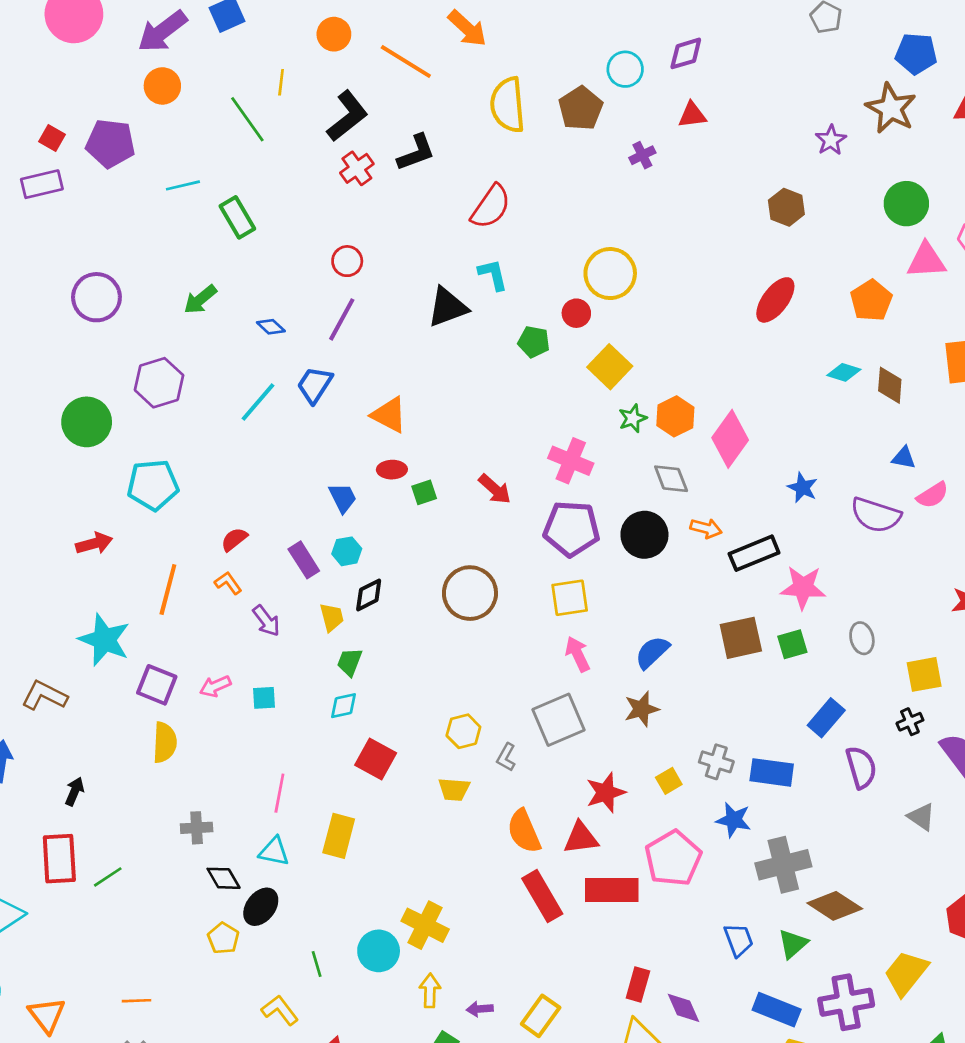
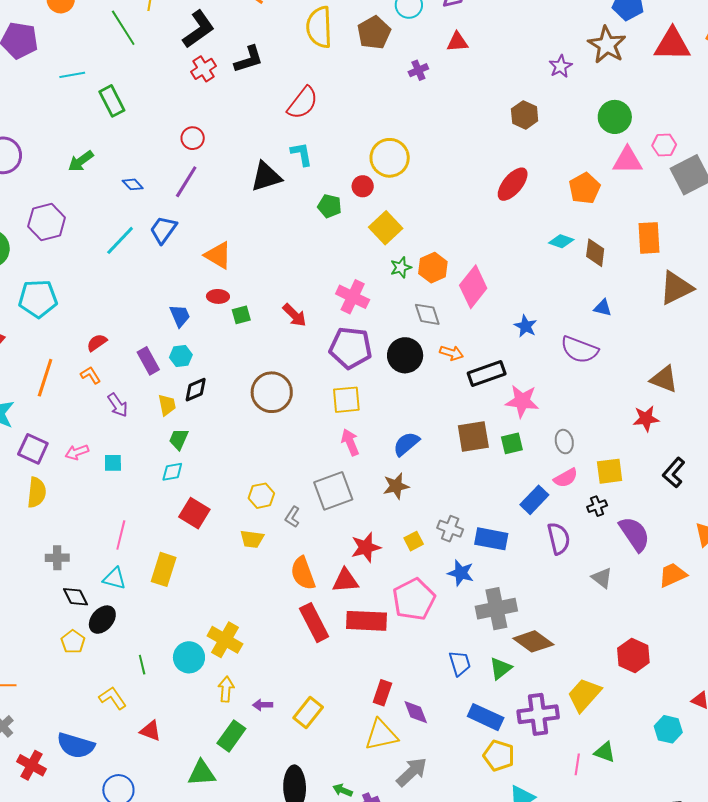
pink semicircle: (933, 495) -> (566, 478), moved

